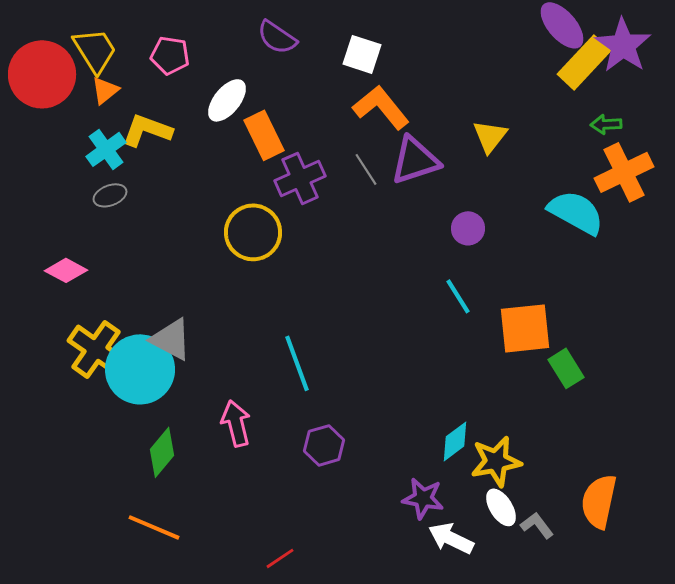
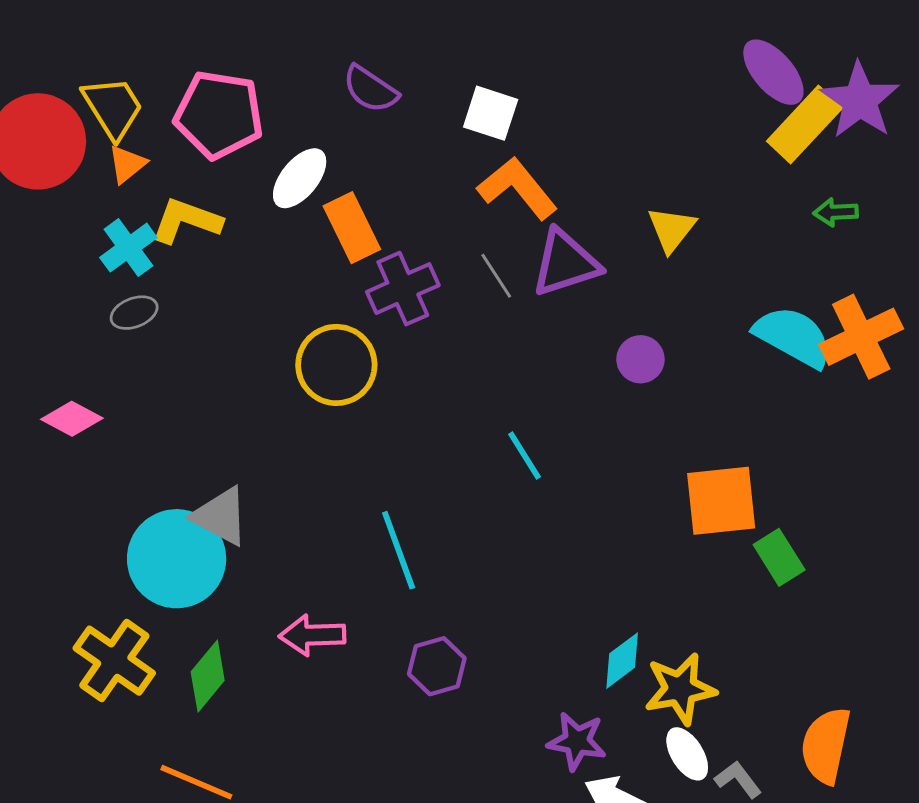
pink pentagon: (170, 55) -> (219, 115), size x1.6
orange cross: (624, 172) -> (861, 337), moved
cyan line: (458, 296) -> (524, 455), moved
yellow cross: (96, 349) -> (114, 661), moved
pink arrow: (236, 423) -> (312, 635), turned -78

